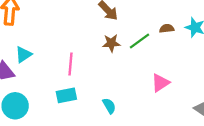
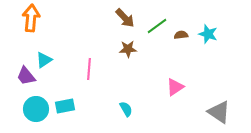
green line: (140, 41) -> (157, 26), moved
cyan rectangle: (66, 95) -> (65, 106), moved

